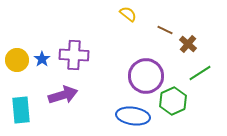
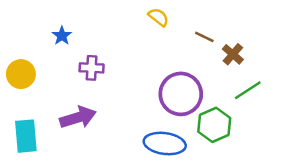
purple cross: (74, 55) -> (92, 68), size x0.7
blue star: (42, 59) -> (62, 36), moved

